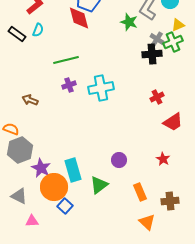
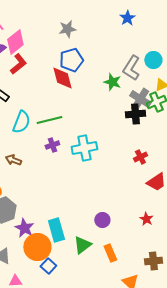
cyan semicircle: (38, 30) -> (21, 122), moved, size x1.6
gray cross: (157, 39) -> (140, 99), size x1.5
orange rectangle: (140, 192) -> (110, 253), moved

